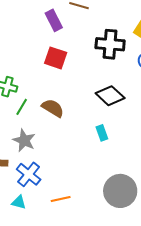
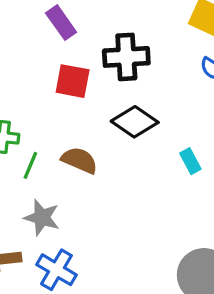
black cross: (110, 44) -> (126, 57), moved
black diamond: (110, 96) -> (135, 122), moved
cyan rectangle: (102, 133) -> (190, 161), moved

